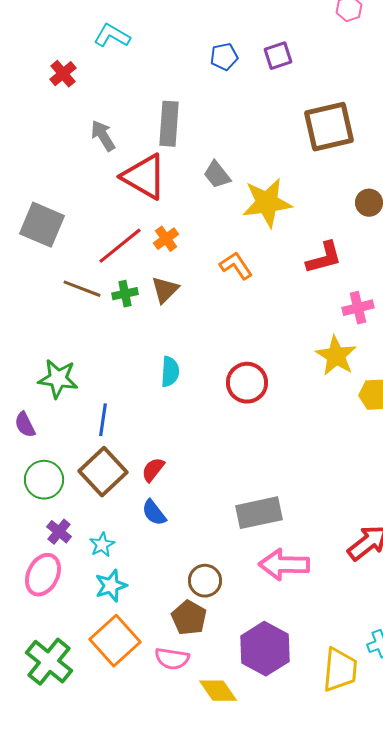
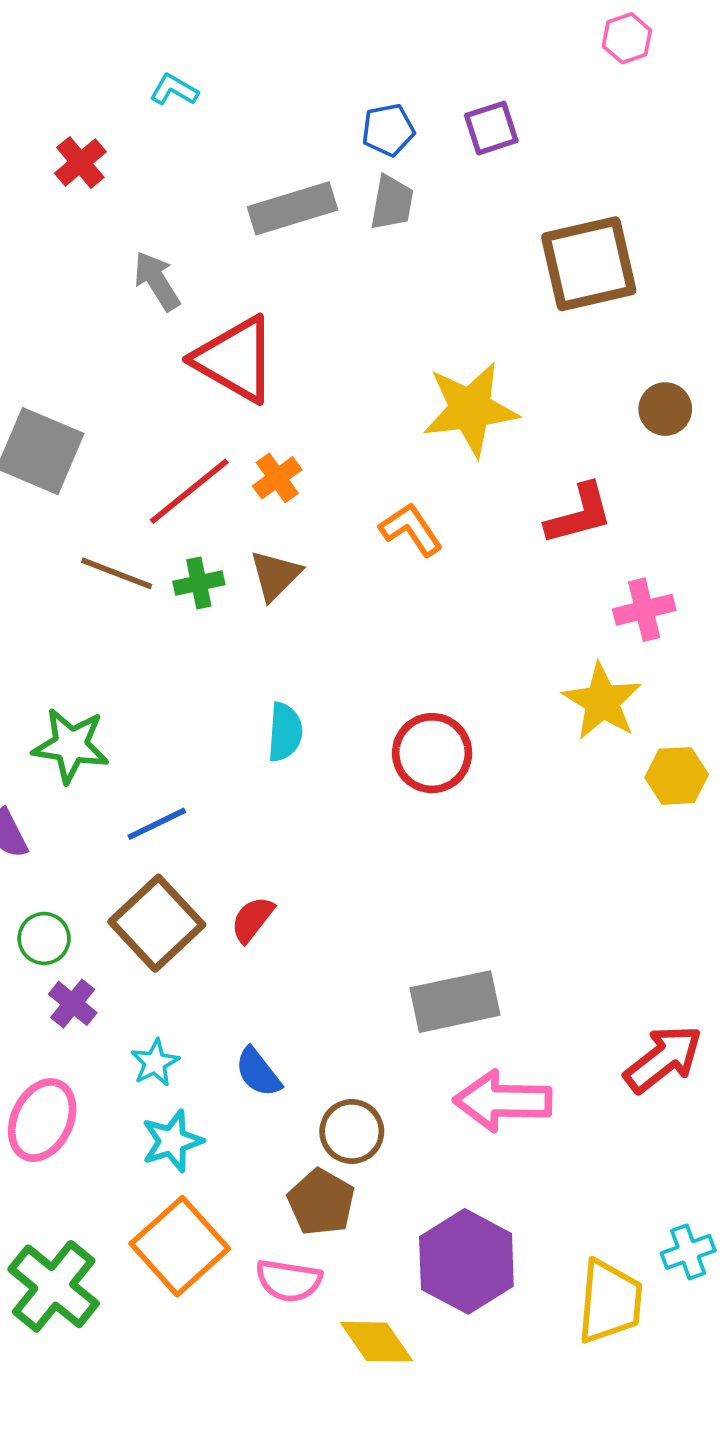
cyan L-shape: (112, 36) -> (174, 90), size x0.7
gray rectangle: (169, 124) -> (293, 208), moved, turned 69
gray trapezoid: (217, 175) -> (392, 203), moved, turned -132
blue line: (103, 420) -> (157, 824), turned 56
green circle: (44, 480) -> (44, 938), size x0.7
blue semicircle: (154, 513) -> (258, 1072), moved
purple cross: (59, 532) -> (73, 1003), moved

